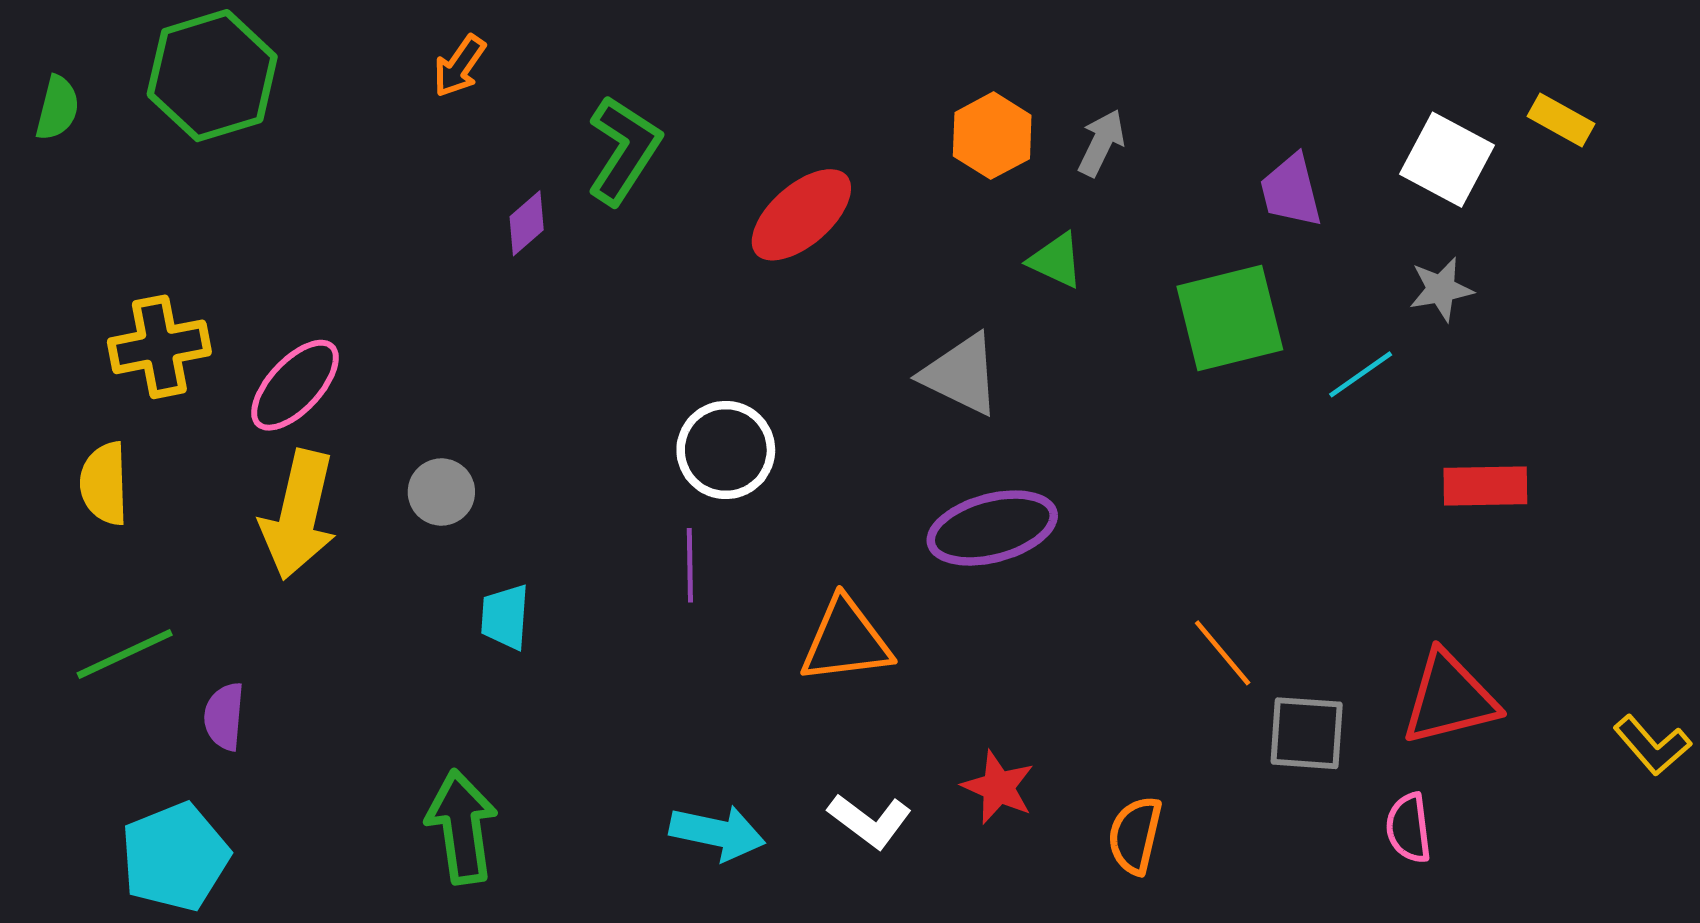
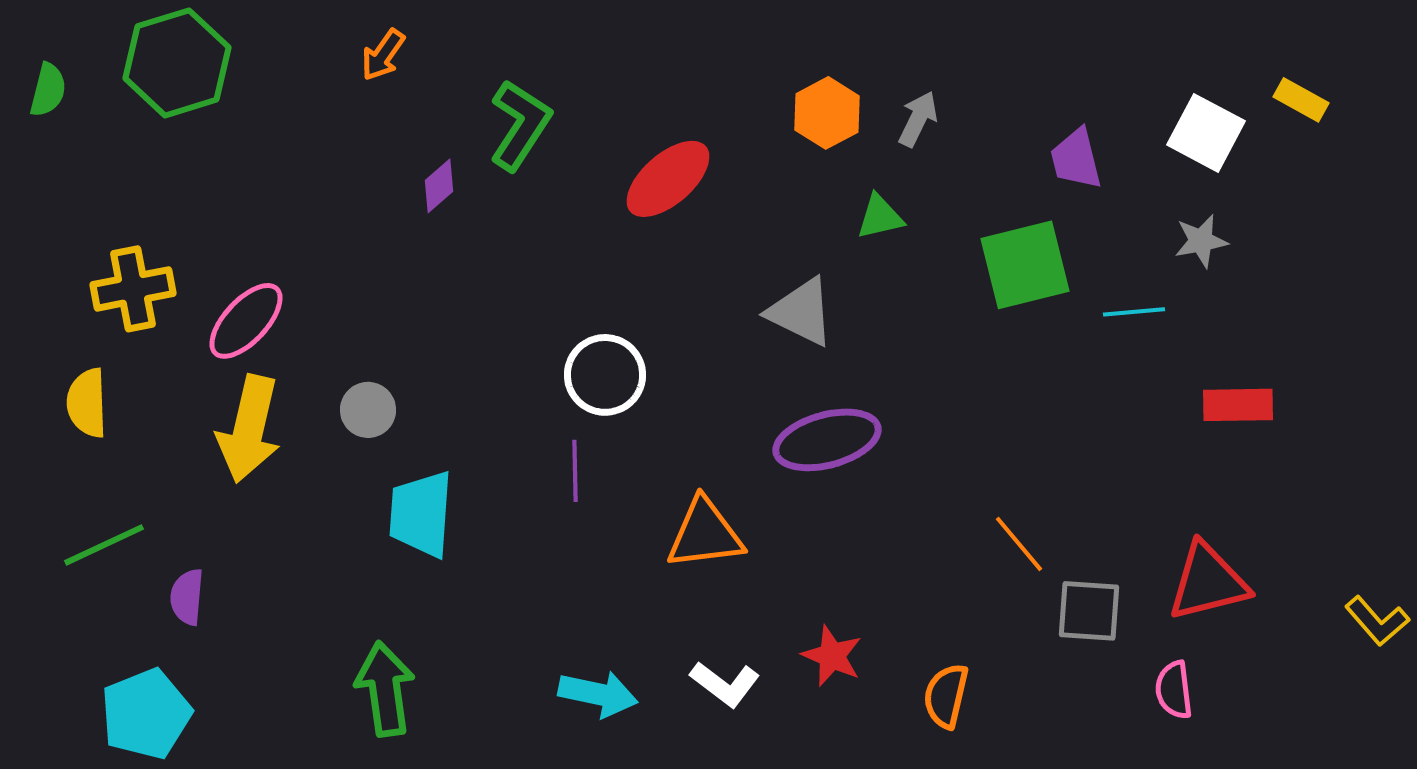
green triangle: (1056, 260) -> (880, 217), turned -38
cyan line: (1361, 374) -> (1134, 312), turned 30
cyan trapezoid: (505, 617) -> (421, 514), size x1.6

